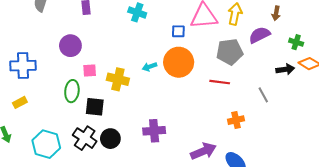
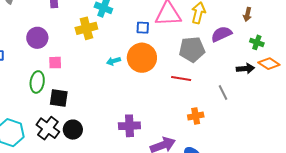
brown arrow: (276, 13) -> (247, 14), moved
yellow cross: (118, 79) -> (86, 28), moved, turned -30
purple cross: (154, 131) -> (129, 126), moved

